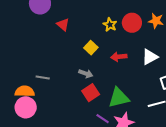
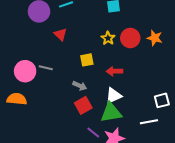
yellow square: (91, 48) -> (87, 60), turned 32
white triangle: (150, 57) -> (113, 96), moved
gray line: (43, 77) -> (46, 68), moved
pink circle: (26, 107) -> (25, 71), moved

